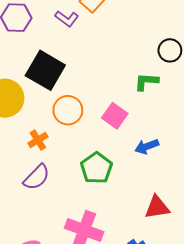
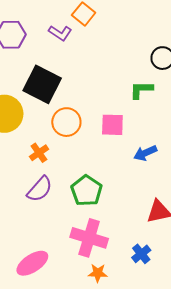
pink square: (115, 116) -> (112, 125), turned -30
green pentagon: (96, 168) -> (87, 191), moved

